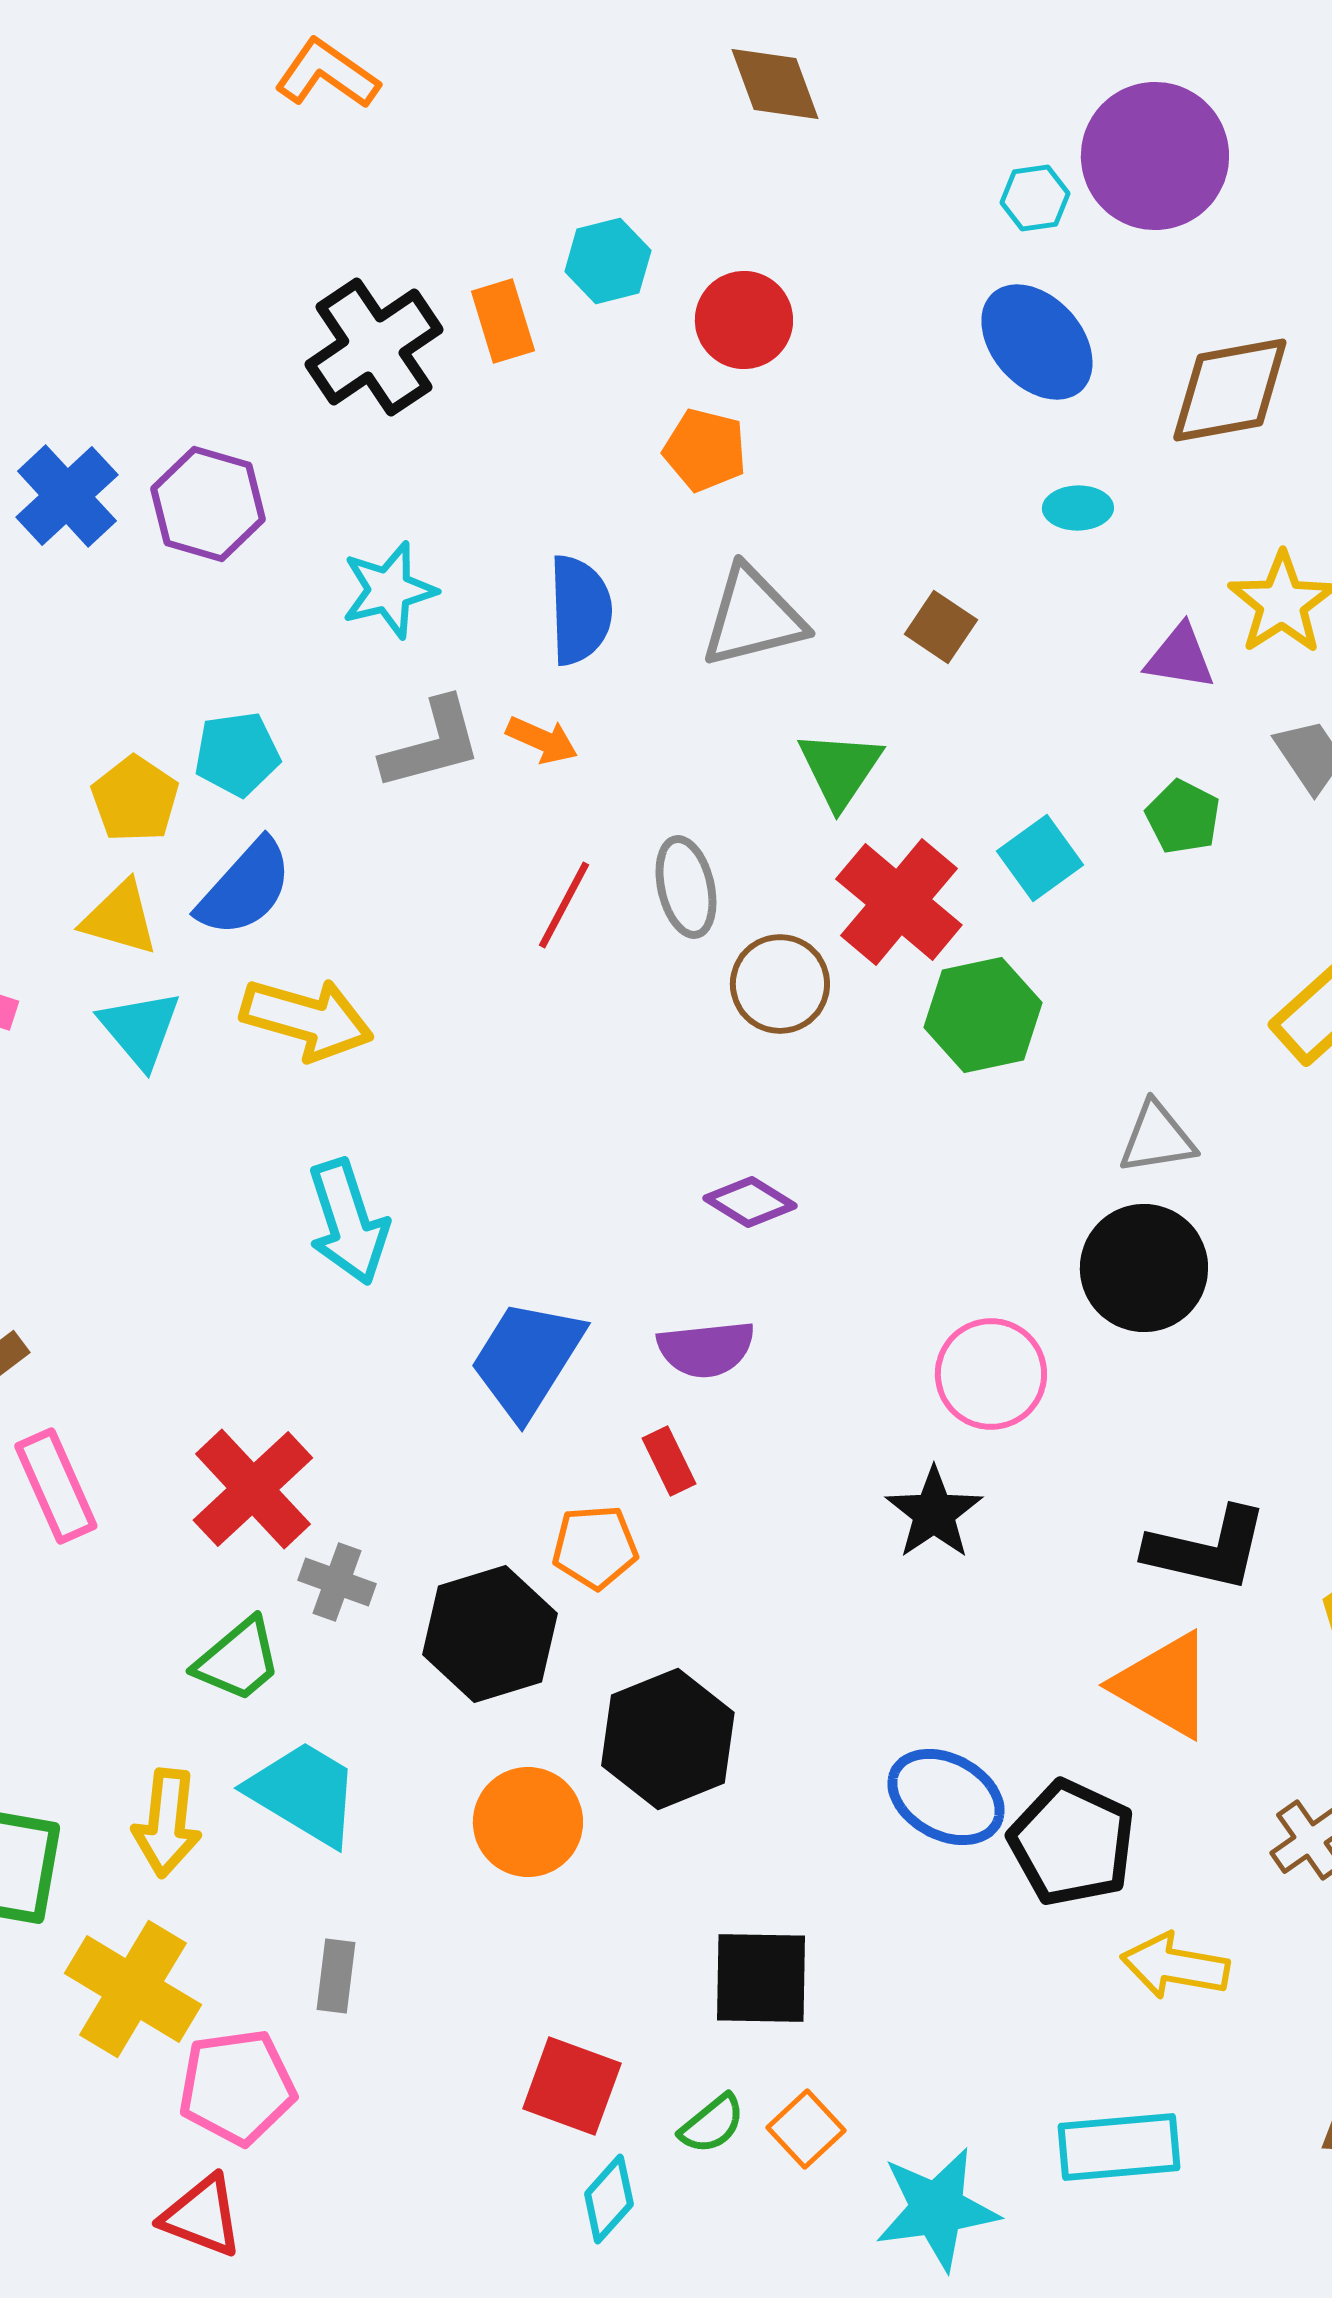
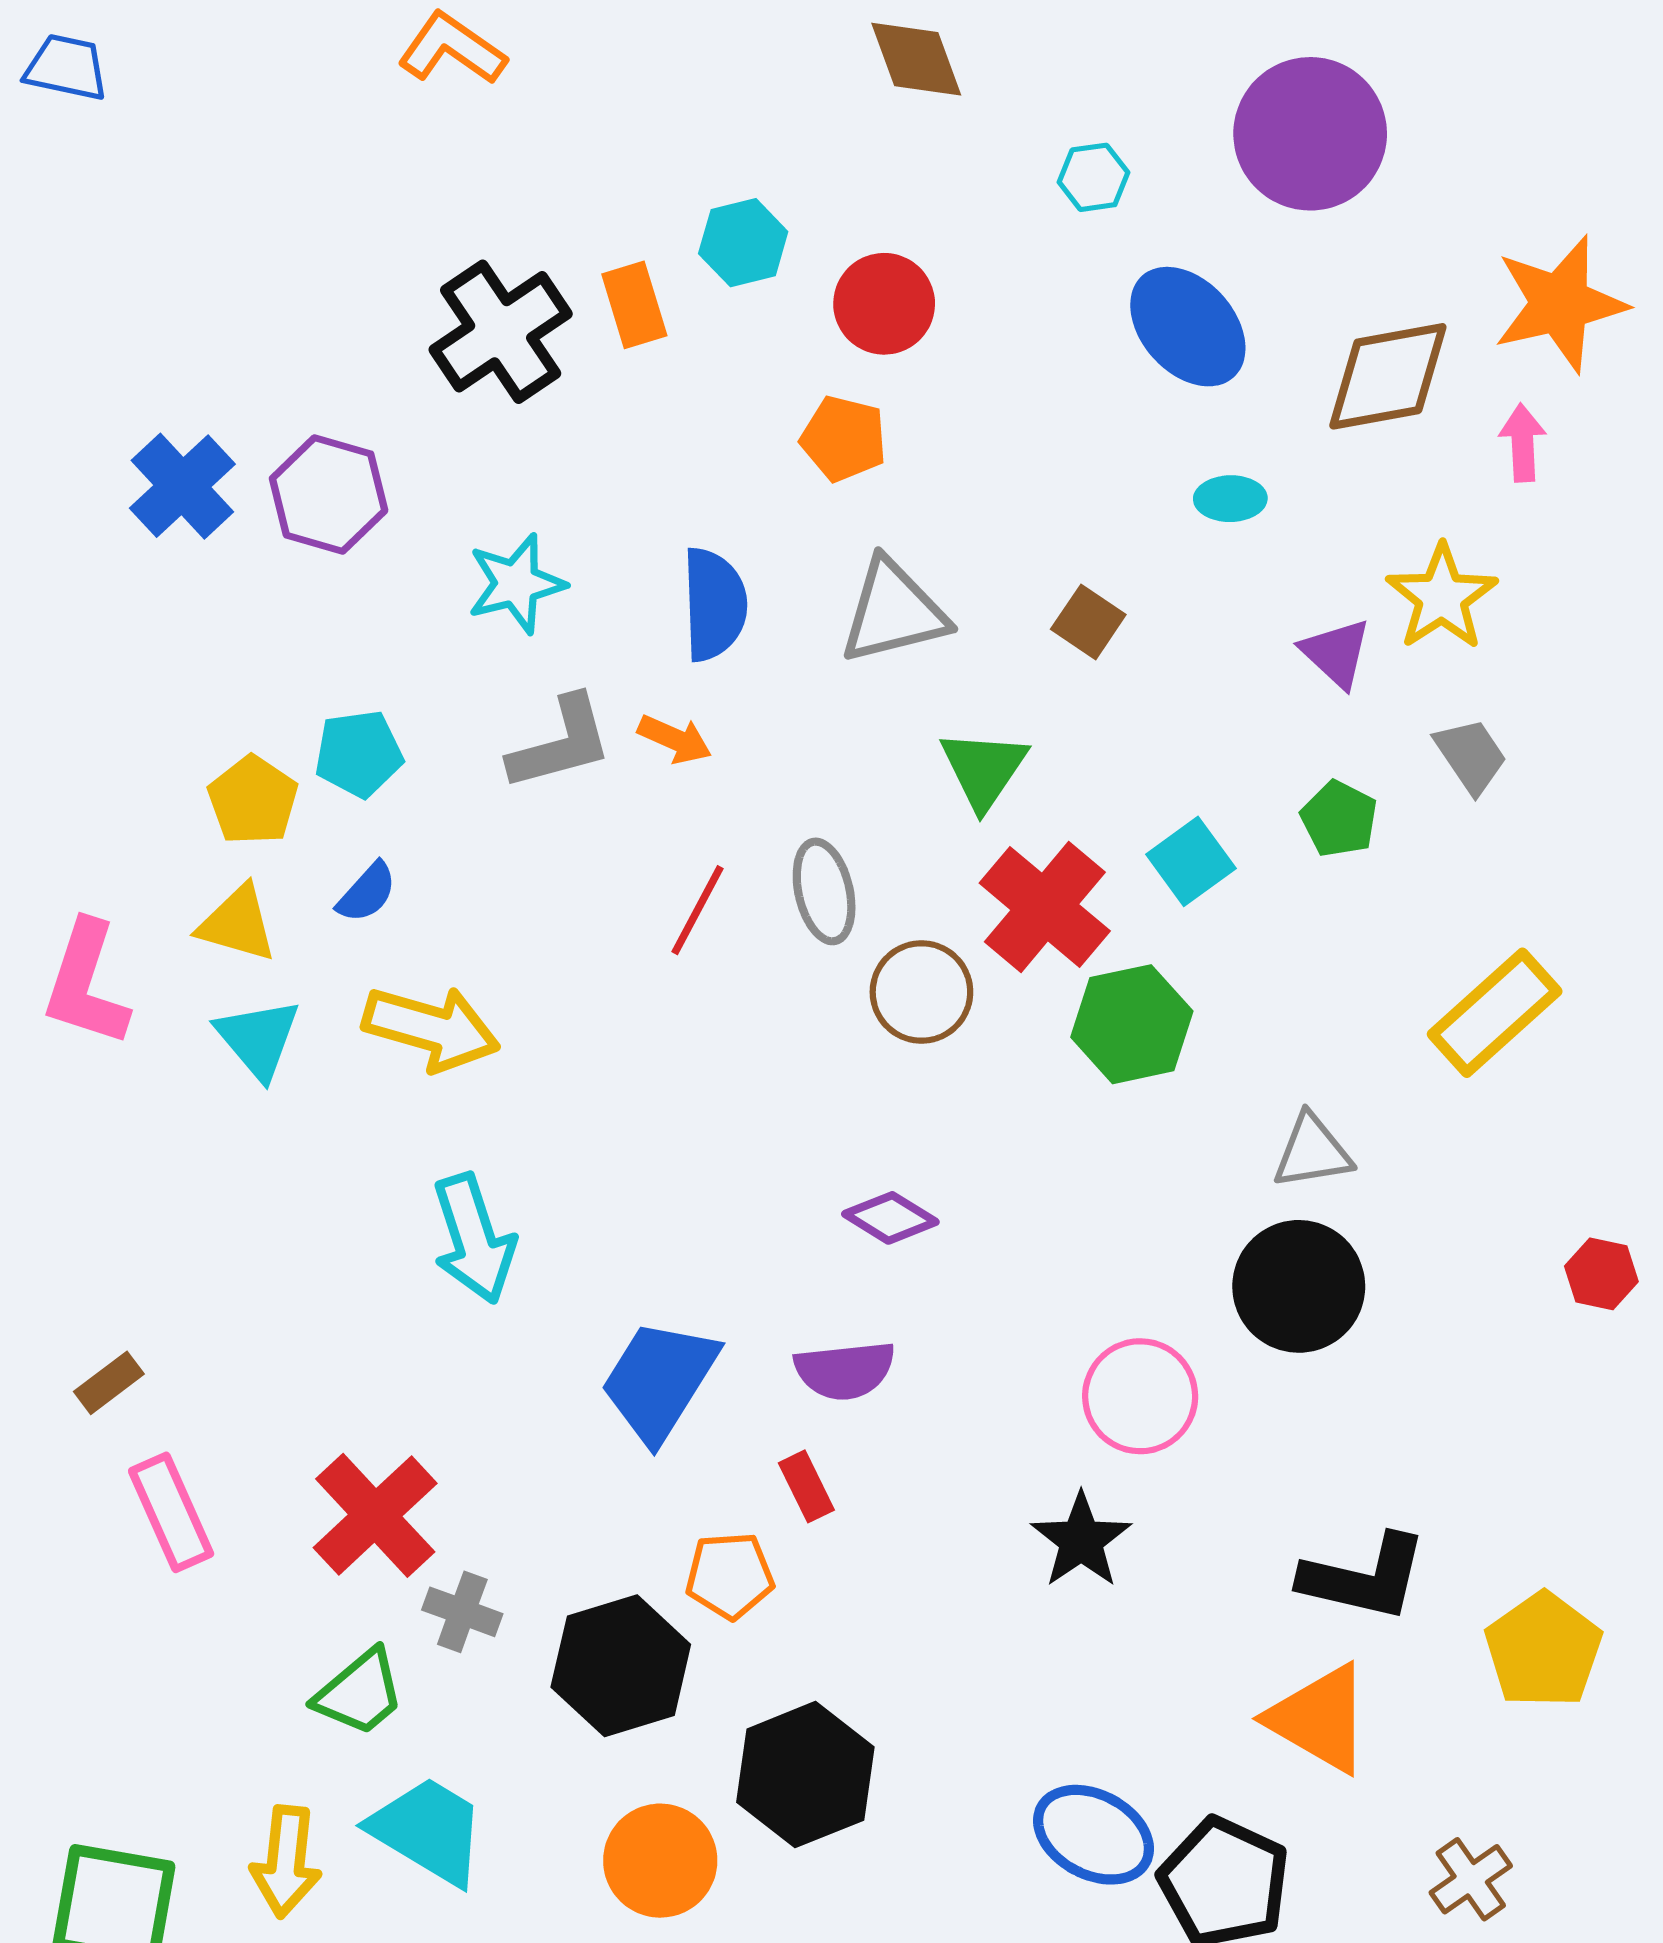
cyan hexagon: (1035, 198) -> (1094, 177), moved
purple triangle: (1180, 657) -> (1336, 653), turned 34
blue semicircle: (245, 888) -> (367, 893), size x0.6

